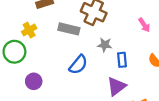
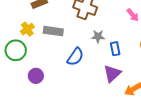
gray rectangle: (69, 29) -> (53, 31), moved

